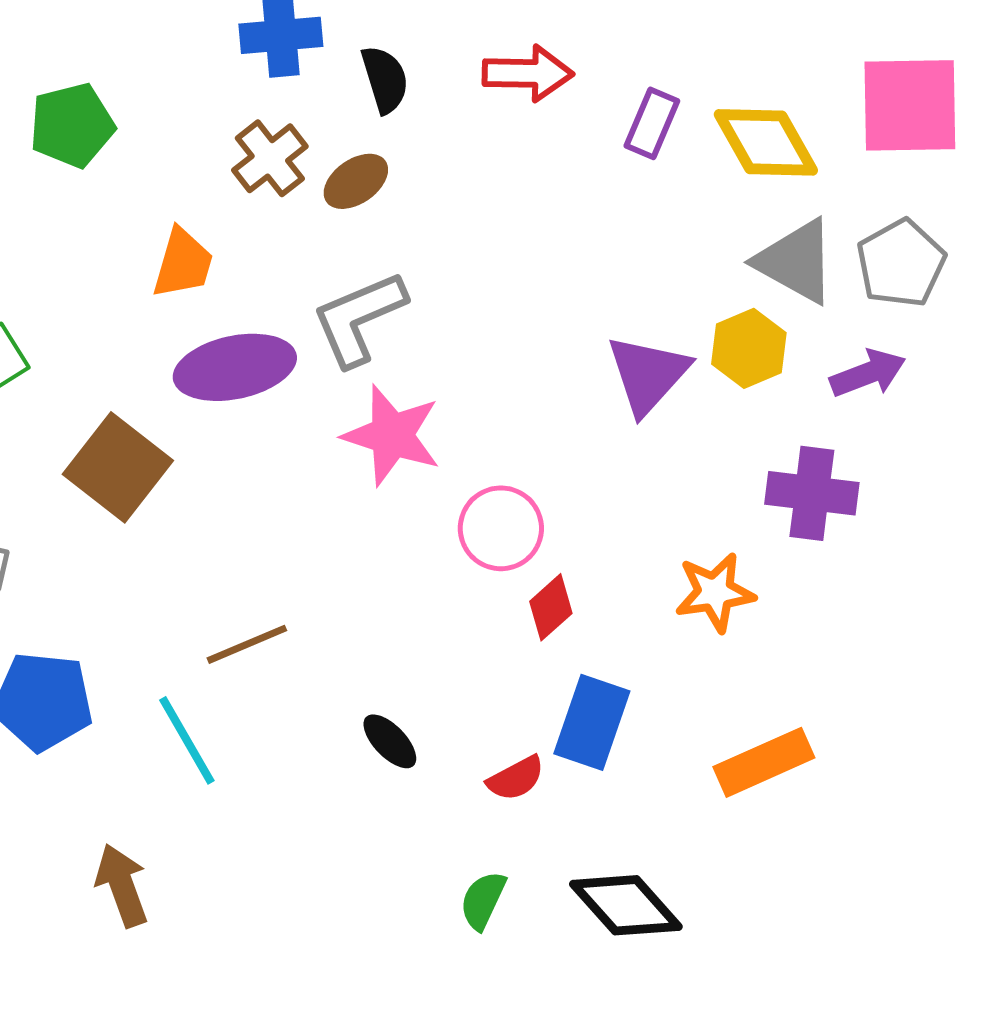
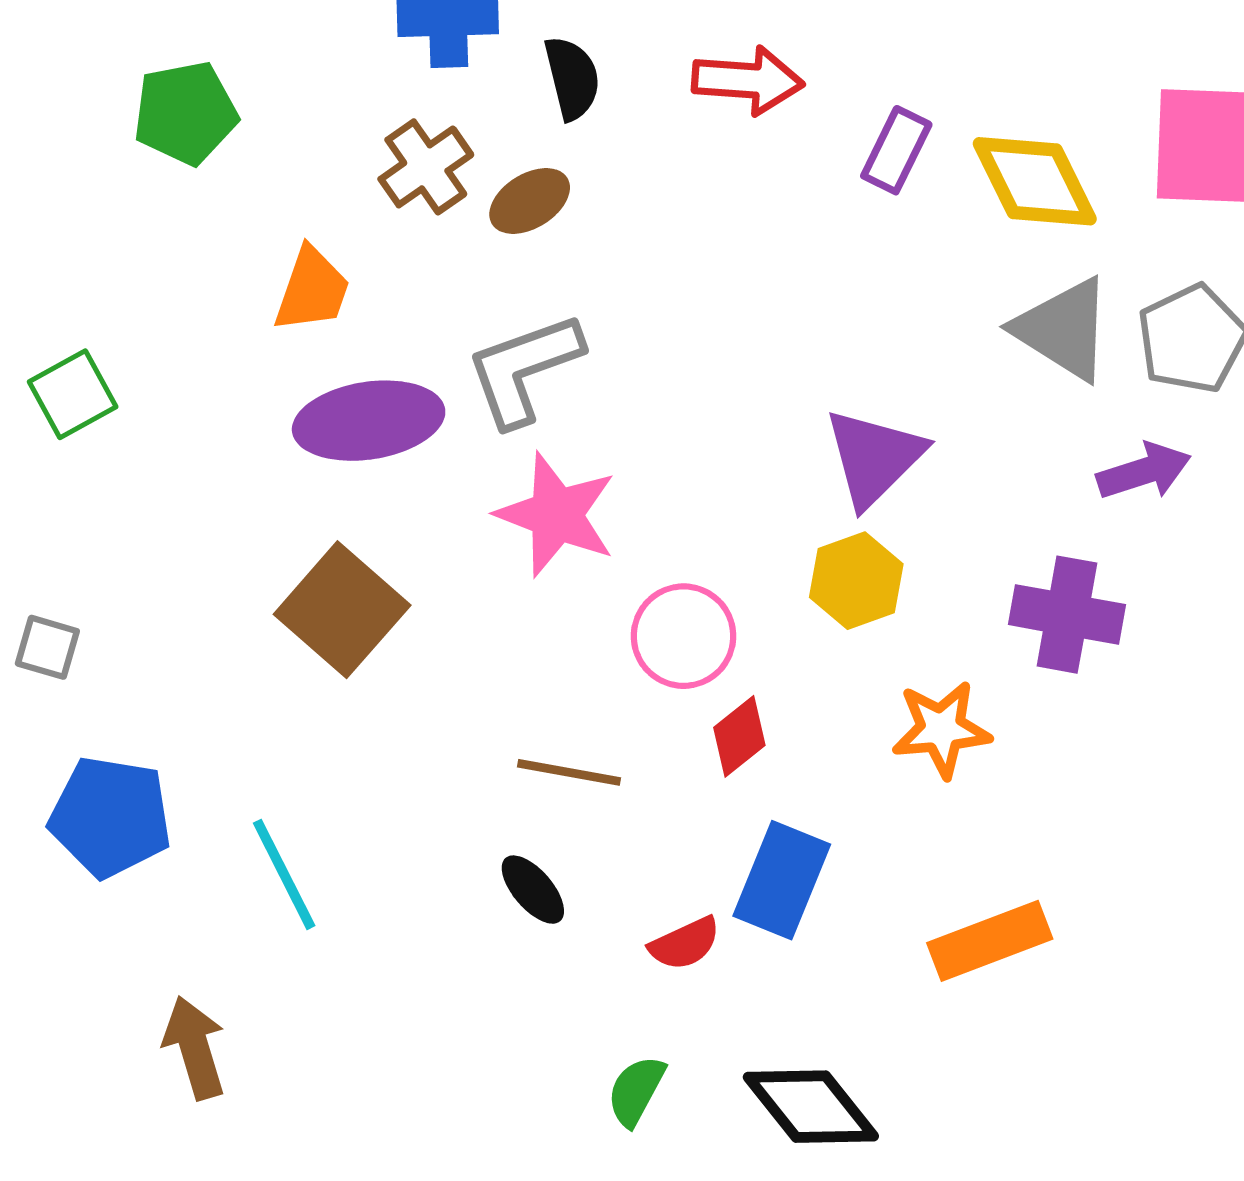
yellow hexagon: (749, 348) -> (856, 581), moved
brown square: (118, 467) -> (342, 610), moved
brown line: (247, 644) -> (569, 772), moved, turned 30

